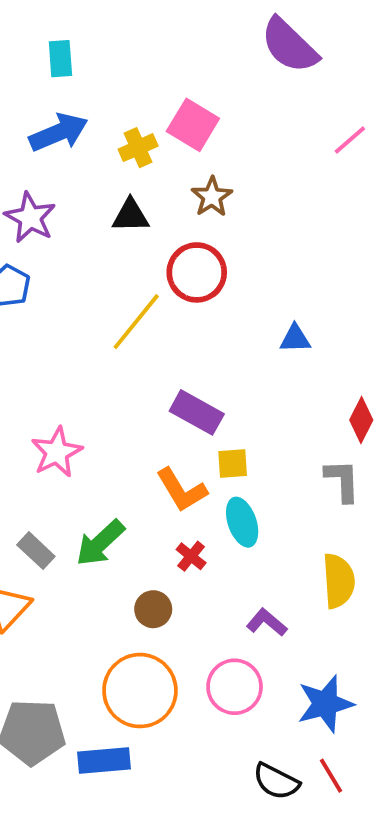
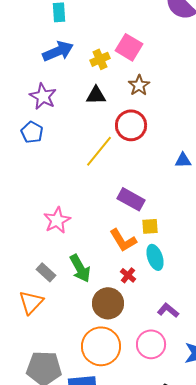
green arrow: (100, 543) -> (80, 268), turned -76
brown circle: (153, 609) -> (108, 303), size x1.6

